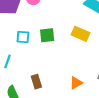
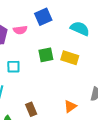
green square: (47, 35) -> (46, 55), moved

